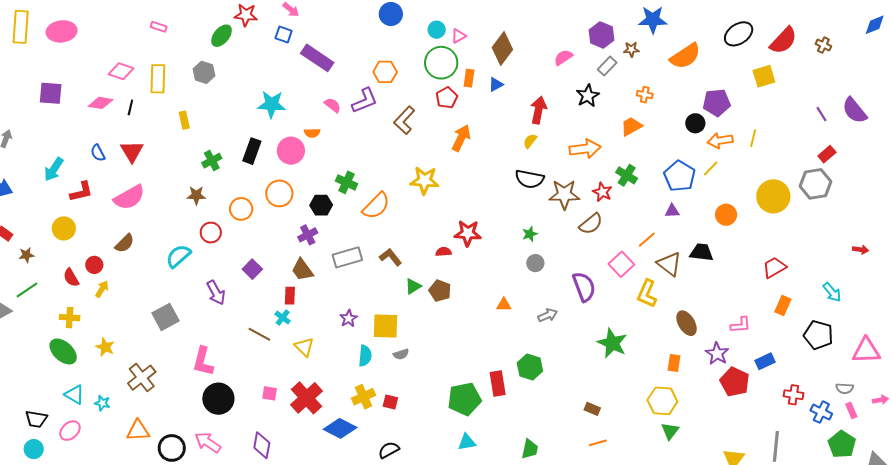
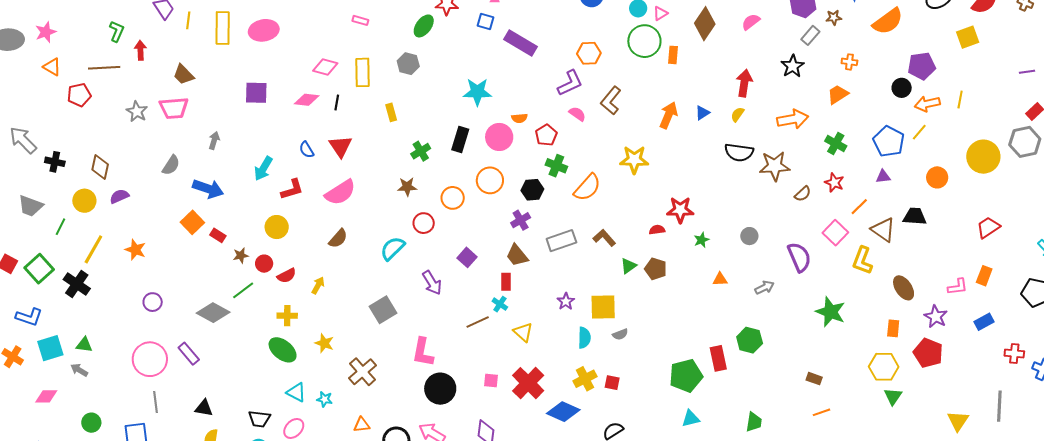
pink semicircle: (563, 57) -> (751, 22), moved
blue triangle: (496, 84) -> (702, 113), moved
red pentagon: (447, 98) -> (546, 135), moved
pink semicircle: (333, 105) -> (577, 114), moved
purple line: (821, 114) -> (1027, 72), turned -63
red star: (602, 192) -> (834, 183), moved
brown semicircle: (591, 224) -> (803, 194), size x0.7
green star: (530, 234) -> (701, 240), moved
red circle: (94, 265) -> (264, 264), moved
red semicircle: (71, 278) -> (287, 276), turned -84
orange rectangle: (783, 306) -> (984, 276), moved
brown line: (259, 334) -> (478, 322), turned -50
red pentagon: (735, 382) -> (928, 353), moved
orange triangle: (138, 431) -> (362, 425), size x0.7

